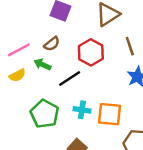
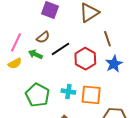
pink line: (19, 50) -> (16, 42), turned -36
red hexagon: (91, 52) -> (85, 59), moved
black line: (70, 78) -> (60, 49), moved

